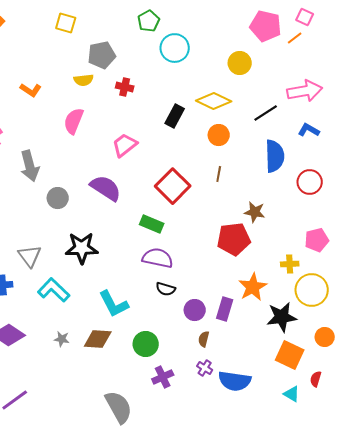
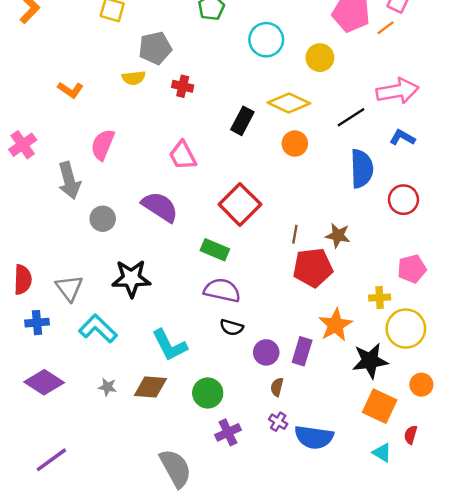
cyan circle: (175, 48) -> (266, 40), moved
pink semicircle: (74, 121) -> (103, 145), moved
pink trapezoid: (125, 145) -> (183, 155), turned -80
brown line: (219, 174) -> (295, 234), moved

